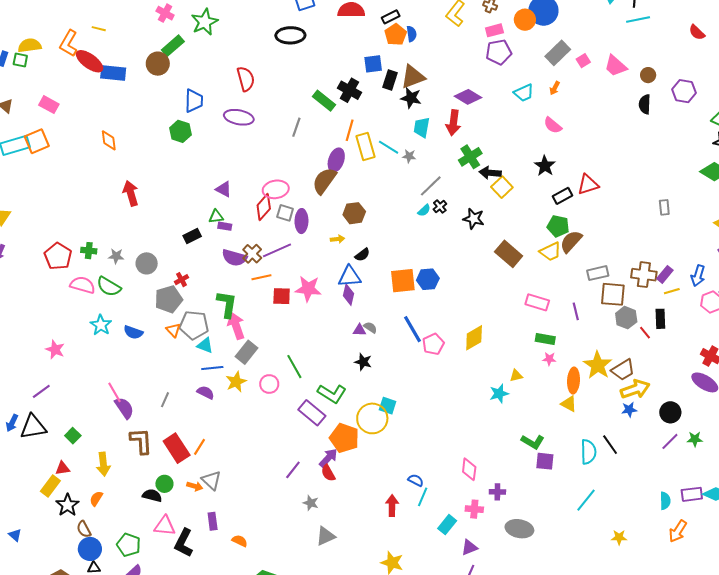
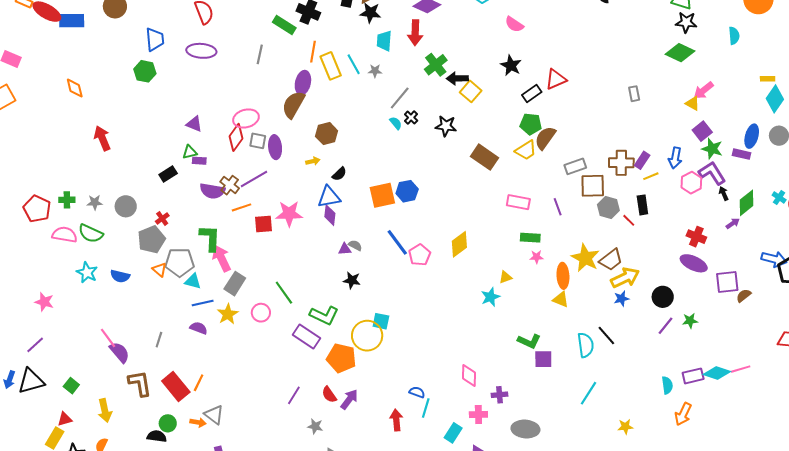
cyan line: (389, 147) -> (354, 64), turned 35
cyan semicircle: (424, 210) -> (396, 123), turned -80
purple arrow: (328, 458) -> (349, 399), moved

